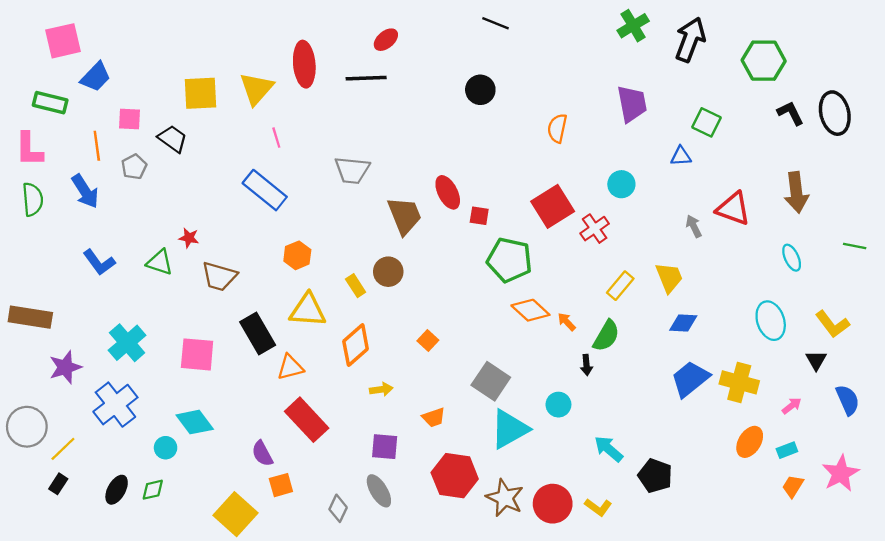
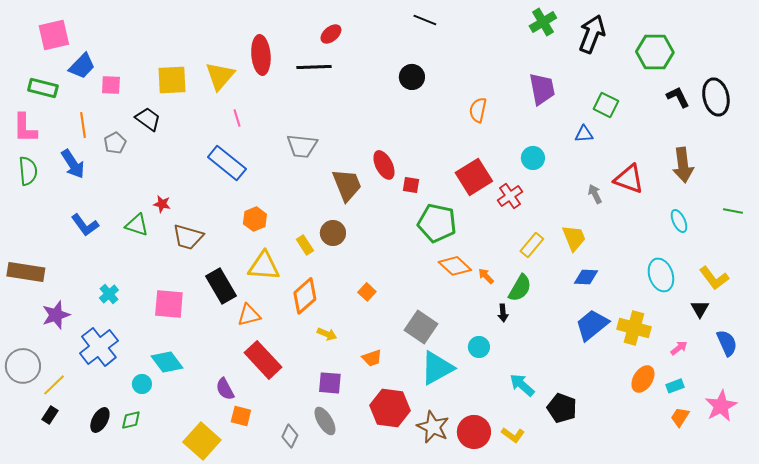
pink square: (129, 119) -> (111, 85), moved
cyan cross: (127, 343) -> (109, 294), size x0.6
yellow arrow: (381, 389) -> (327, 334), turned 30
orange square: (281, 485) -> (241, 416), turned 30

